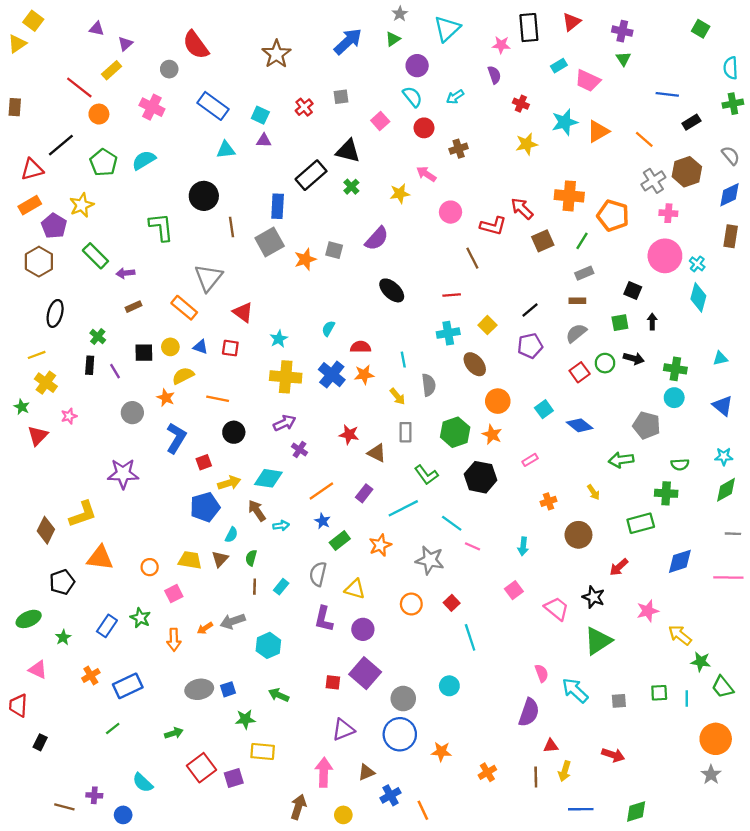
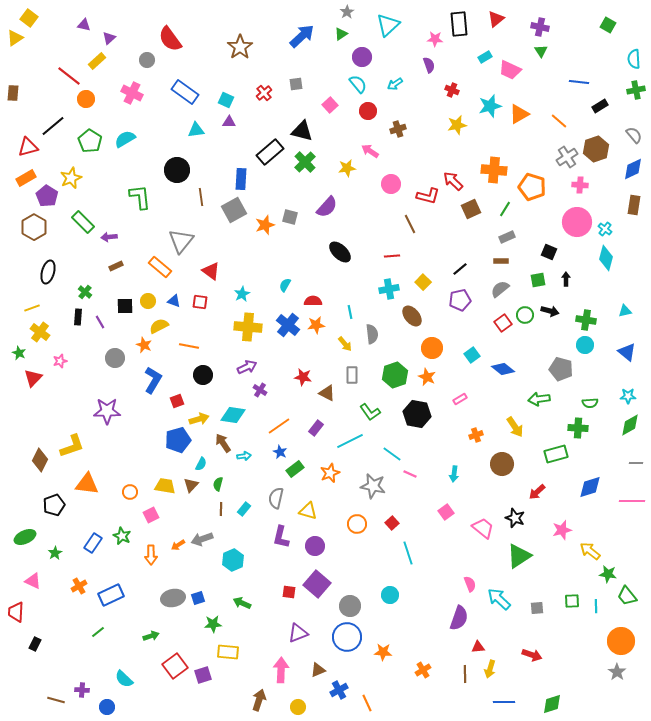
green cross: (351, 187) -> (305, 162), size x1.5
yellow arrow: (593, 492) -> (515, 427), size x1.5

